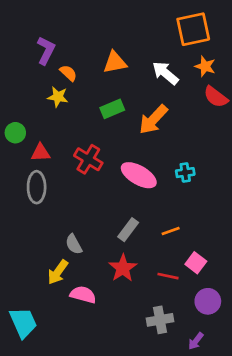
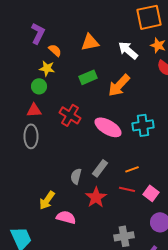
green circle: (15, 133) -> (39, 86), moved
cyan cross: (185, 173) -> (143, 125), size x1.5
gray semicircle: (74, 244) -> (76, 176), moved, turned 42
red line: (168, 276) -> (127, 189), moved

